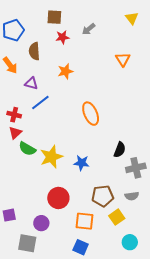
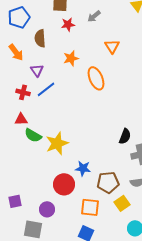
orange triangle: (123, 59) -> (112, 46), moved
purple triangle: (31, 83) -> (37, 70), turned 40
orange ellipse: (91, 114) -> (96, 78), moved
red cross: (14, 115) -> (23, 92), moved
red triangle: (15, 133) -> (21, 119), turned 40
blue star: (82, 163) -> (83, 168), moved

